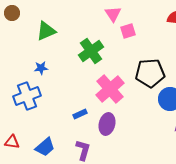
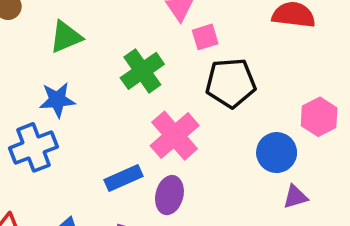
blue star: (41, 68) -> (57, 100), size x1.5
black pentagon: (150, 73) -> (231, 83), moved
blue rectangle: (80, 114) -> (124, 178), size x1.5

